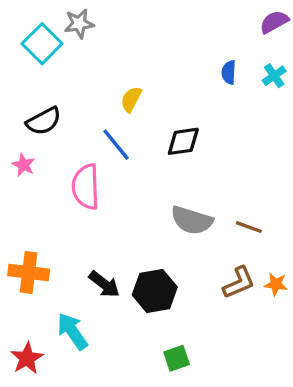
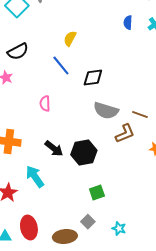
black diamond: (183, 141) -> (93, 78), moved
pink semicircle: (86, 187) -> (45, 104), moved, size x0.6
brown L-shape: (239, 283) -> (125, 134), moved

